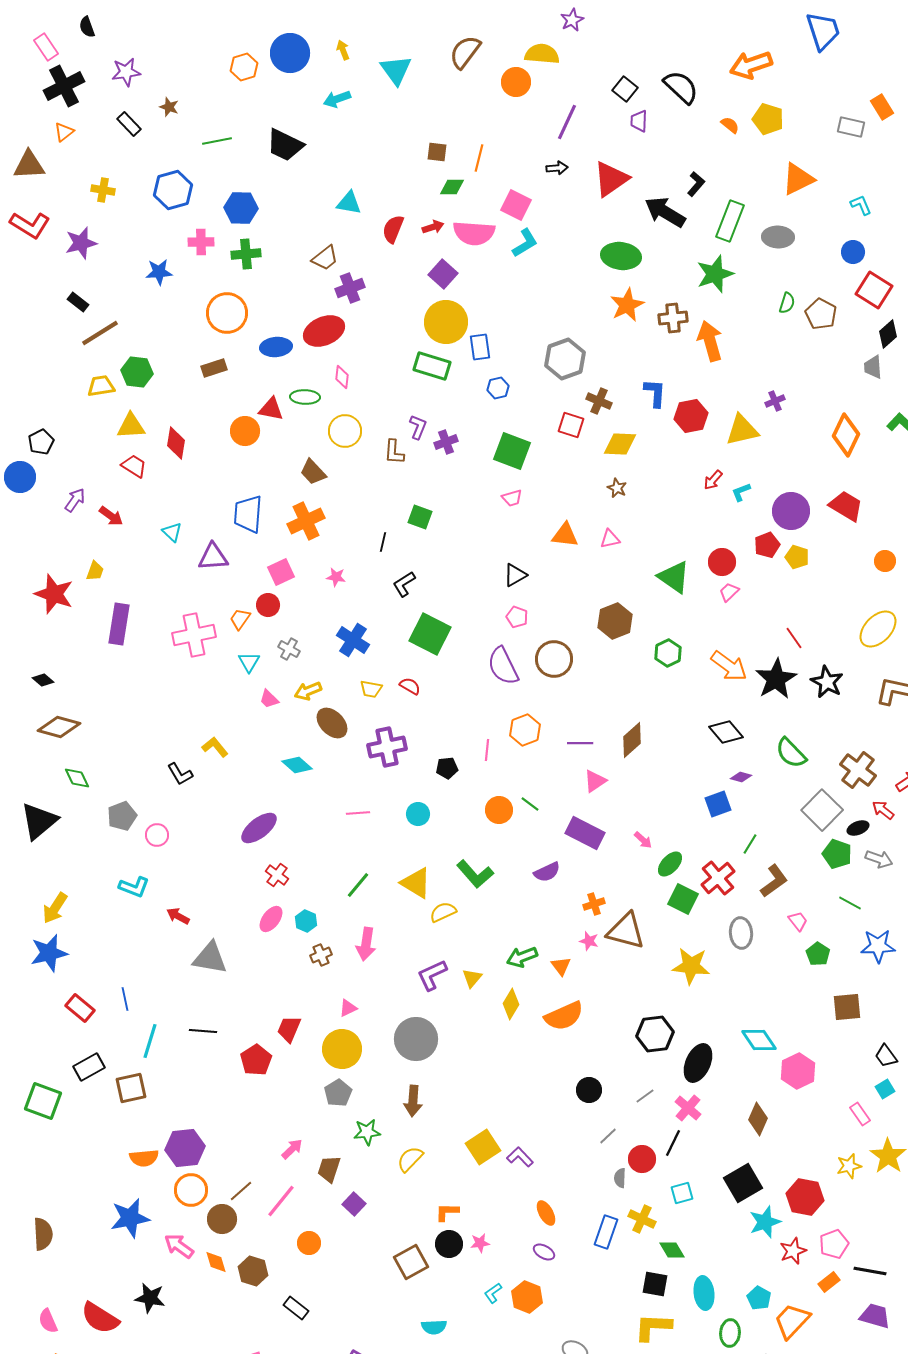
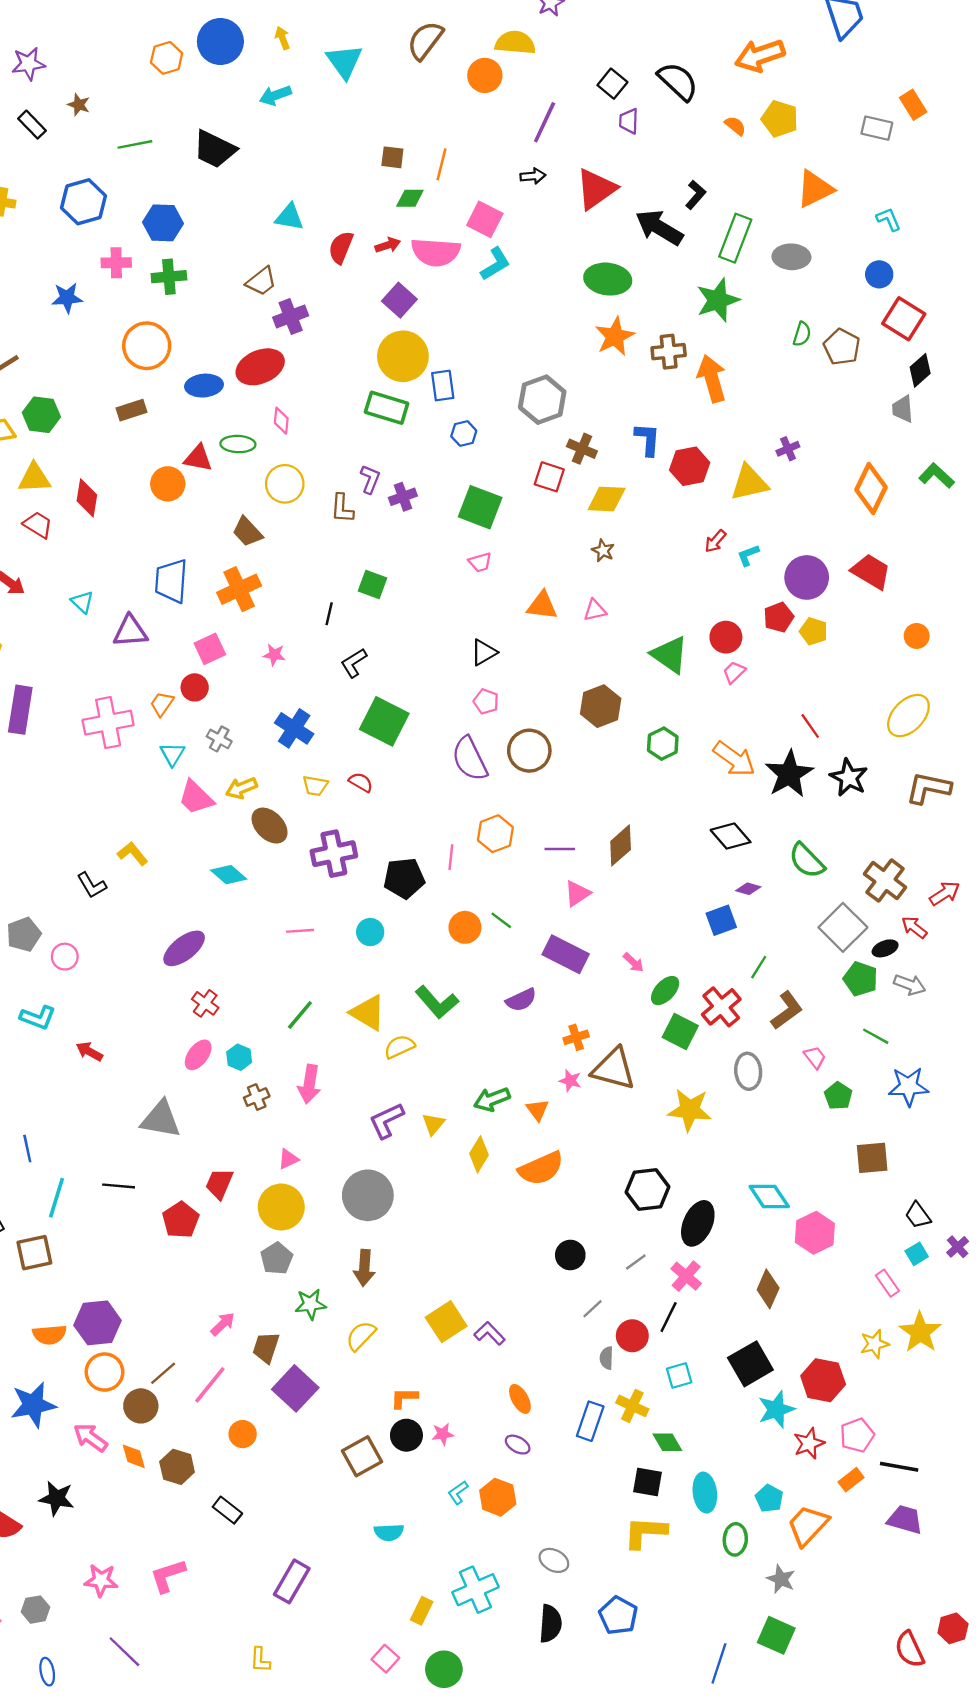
pink trapezoid: (269, 699) -> (196, 797), size x1.6
black pentagon: (447, 768) -> (404, 878), size x1.6
gray triangle: (210, 958) -> (161, 1119), moved
purple square: (354, 1204) -> (295, 1388), size x1.6

